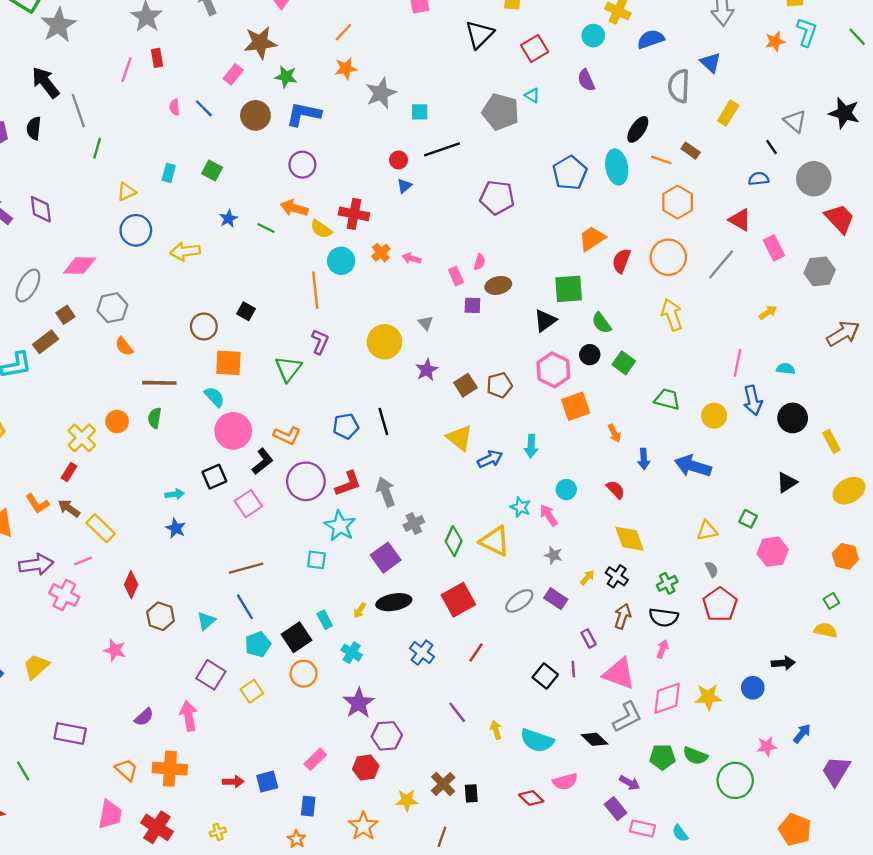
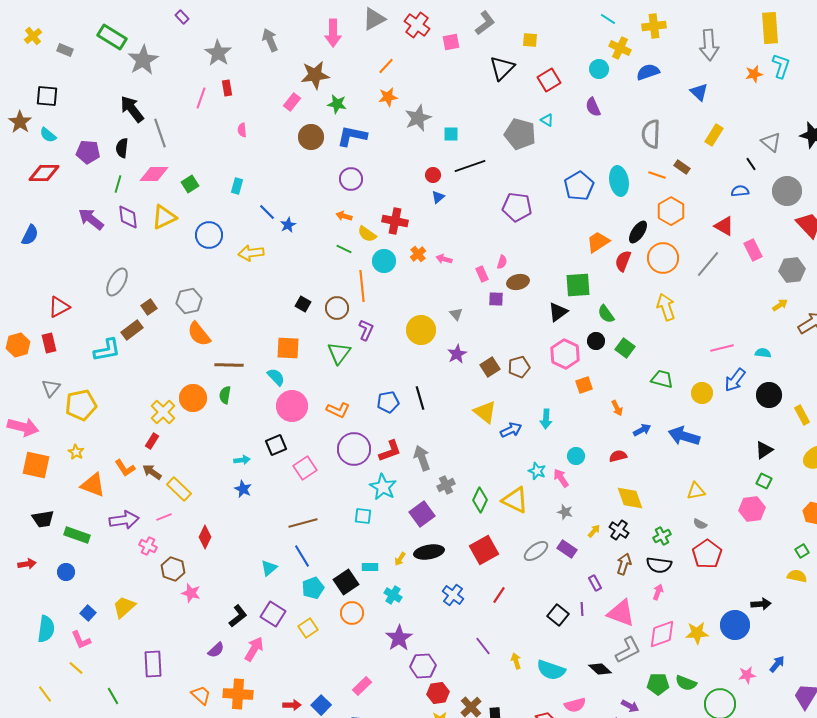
gray semicircle: (679, 86) -> (651, 134), moved
blue line: (204, 108) -> (267, 212), moved
black ellipse: (638, 129) -> (638, 232), moved
green line: (97, 148) -> (118, 184), moved
green square: (212, 170) -> (190, 184), moved, turned 30
yellow triangle: (126, 192) -> (164, 217), moved, size x1.5
orange arrow: (294, 208) -> (344, 216), size x0.7
green line: (266, 228) -> (344, 249), moved
pink diamond: (80, 265) -> (154, 174), moved
yellow arrow: (768, 312) -> (780, 305), moved
brown circle: (204, 326) -> (337, 308), moved
orange semicircle: (124, 346) -> (199, 334), size x1.5
pink line: (738, 363) -> (722, 348), turned 65
blue arrow: (753, 400) -> (735, 380), turned 50
orange square: (576, 406) -> (584, 385), size x0.7
orange circle: (117, 421) -> (193, 398), size x1.4
blue arrow: (644, 459) -> (642, 430), turned -114
black L-shape: (263, 461) -> (238, 616), moved
red semicircle: (616, 490) -> (618, 456), turned -60
green square: (748, 519) -> (764, 481), moved
gray semicircle: (712, 569) -> (700, 524), turned 144
pink cross: (64, 595) -> (148, 546), size x0.7
brown hexagon: (160, 616) -> (173, 569), moved
cyan rectangle: (325, 620) -> (370, 567), turned -63
blue circle: (753, 688) -> (735, 625), size x1.5
pink arrow: (189, 716) -> (254, 649), turned 40
purple rectangle: (70, 733) -> (153, 664), turned 76
red hexagon: (366, 768) -> (438, 693), moved
blue square: (267, 782) -> (321, 705), turned -30

